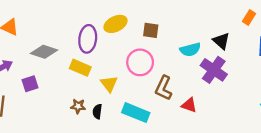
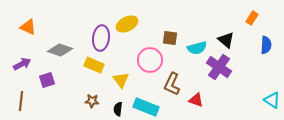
brown square: (151, 30) -> (170, 38), moved
black semicircle: (97, 112) -> (118, 109), moved

